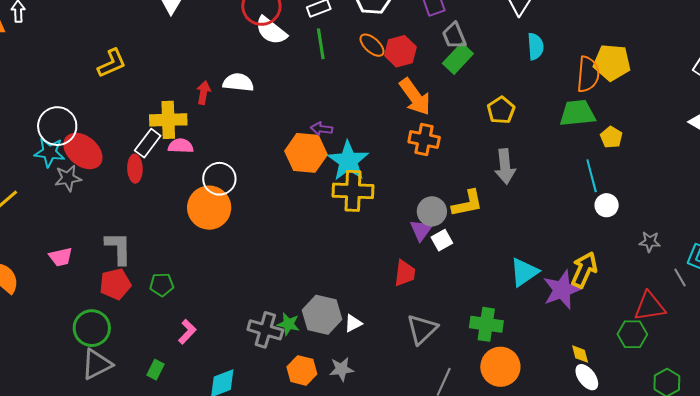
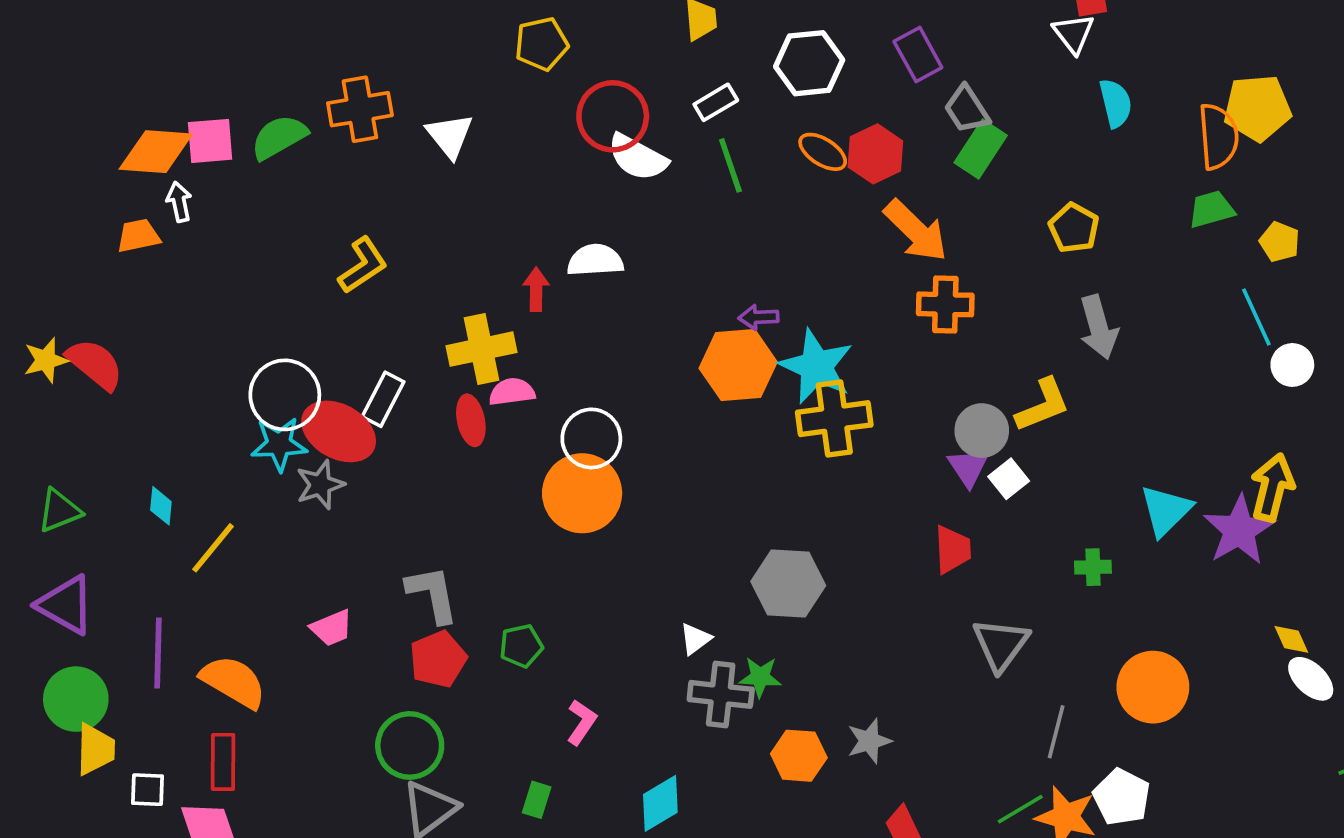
green trapezoid: (577, 113) -> (1211, 209), size x0.7
white rectangle: (148, 143) -> (383, 399), moved
red ellipse: (135, 169) -> (471, 420), moved
gray hexagon: (322, 315) -> (788, 583), moved
white triangle: (353, 323) -> (695, 639), moved
green cross: (486, 324) -> (1093, 567), moved, size x0.6

